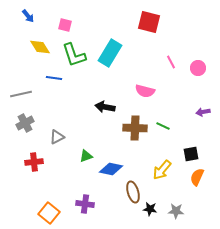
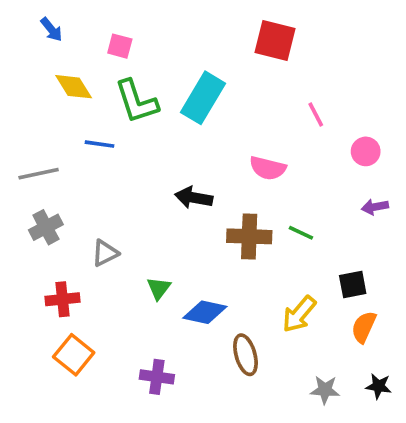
pink circle: (198, 68) -> (366, 151), moved
green triangle: (86, 156) -> (159, 288), turned -32
black star: (150, 209) -> (379, 386), moved
orange square: (49, 213) -> (74, 355), moved

